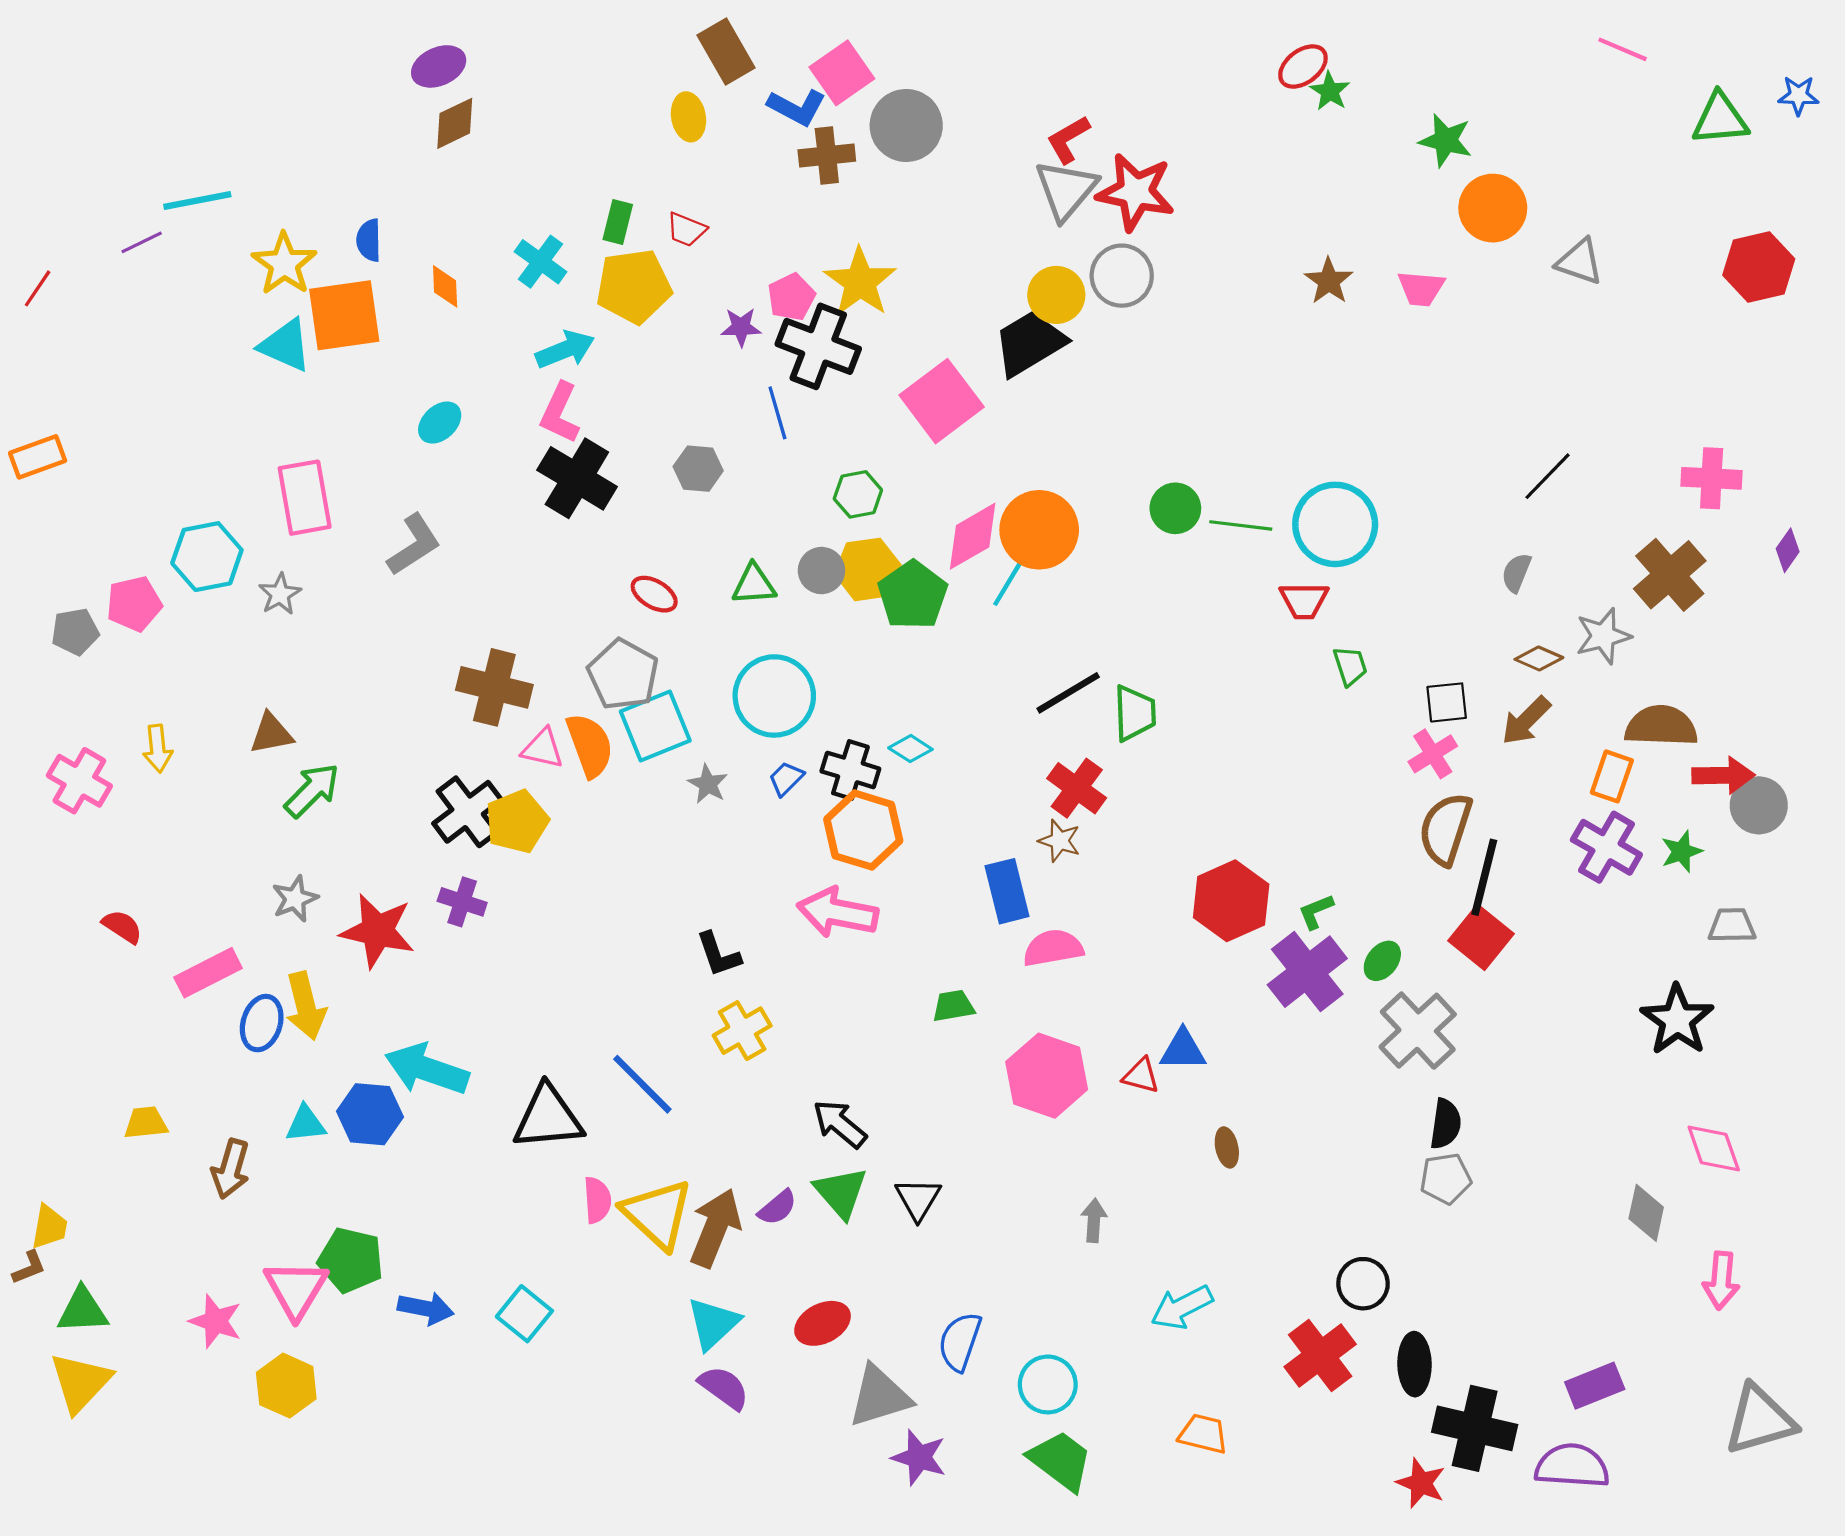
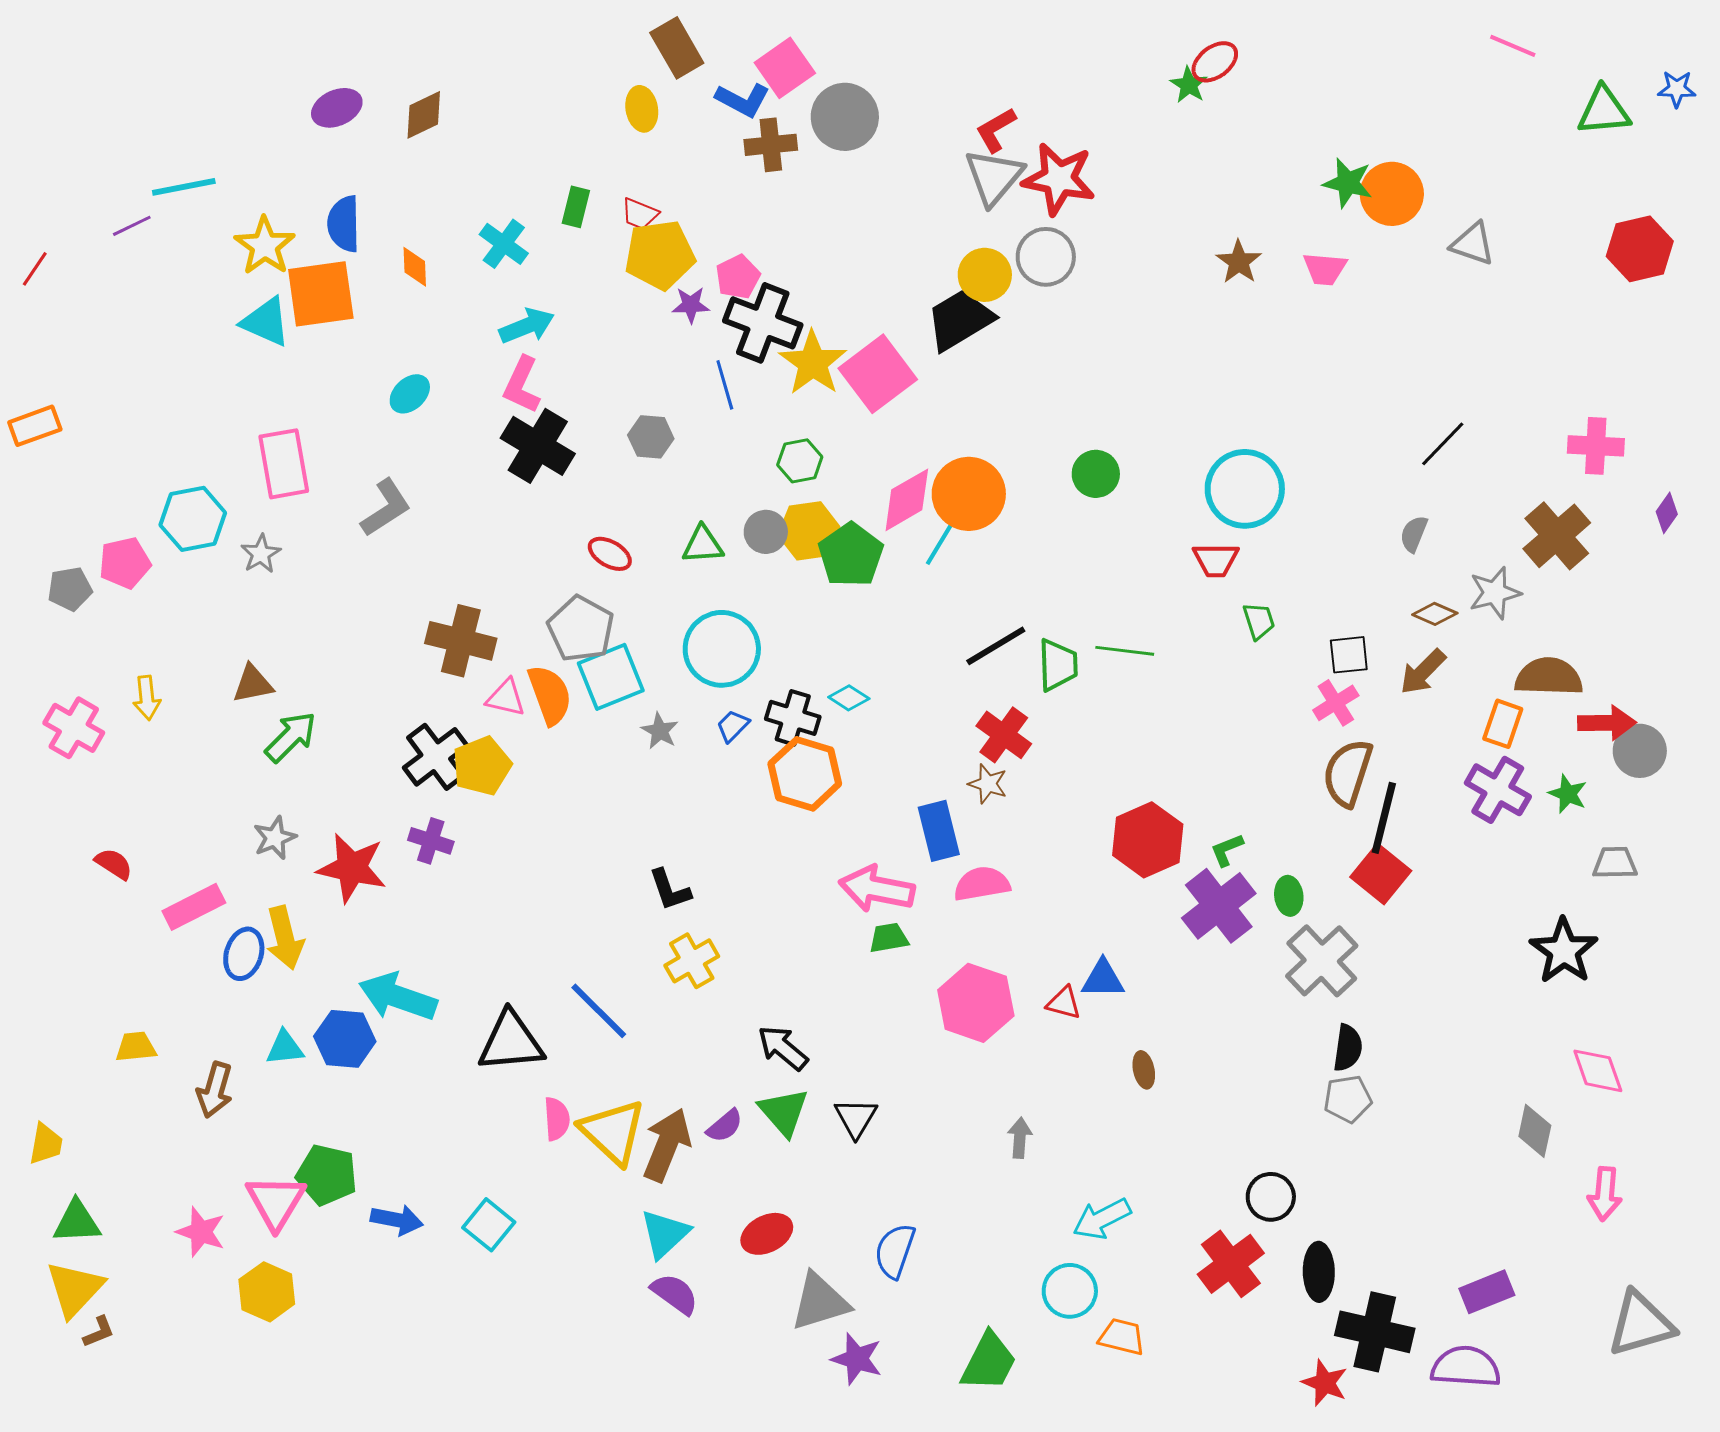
purple ellipse: (439, 66) -> (337, 108), moved
green star: (1330, 91) -> (1189, 85), moved
green star: (1446, 140) -> (1348, 183), moved
blue semicircle: (369, 240) -> (344, 224), size x1.4
yellow star: (860, 282) -> (813, 363), moved
yellow pentagon: (634, 286) -> (660, 255), moved
green line: (1241, 525) -> (1125, 651), moved
green star: (1682, 851) -> (1568, 794), turned -30
pink arrow: (838, 913) -> (877, 889), moved
green ellipse: (1382, 961) -> (1289, 896), turned -45
brown L-shape: (29, 1268) -> (99, 1332), moved
cyan circle: (1048, 1384) -> (1070, 1291), moved
green trapezoid: (1061, 1461) -> (989, 1362), turned 80

